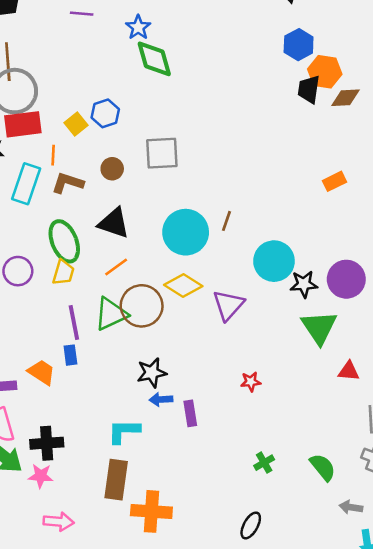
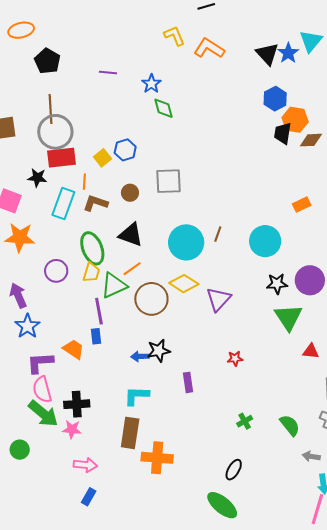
green diamond: (154, 59) -> (163, 108), size x0.7
cyan circle: (274, 261) -> (265, 241), moved
green triangle: (111, 314) -> (114, 285), moved
blue arrow: (161, 399) -> (140, 356), moved

